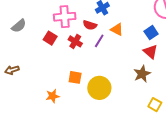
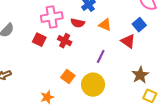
purple line: (99, 41) -> (101, 56), moved
red triangle: (150, 52) -> (128, 41), moved
brown star: (142, 74) -> (140, 75), moved
orange square: (75, 77) -> (68, 76), turned 32

